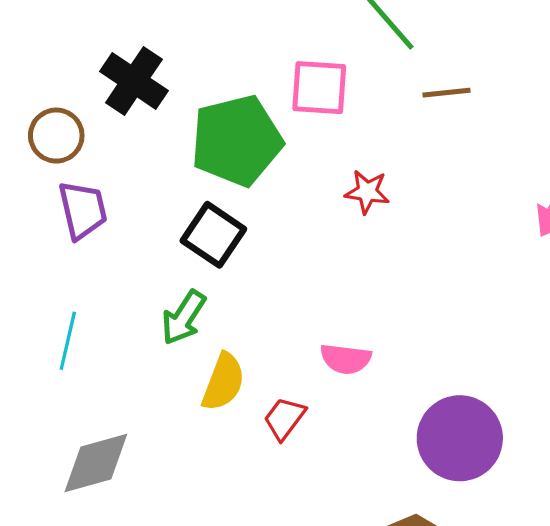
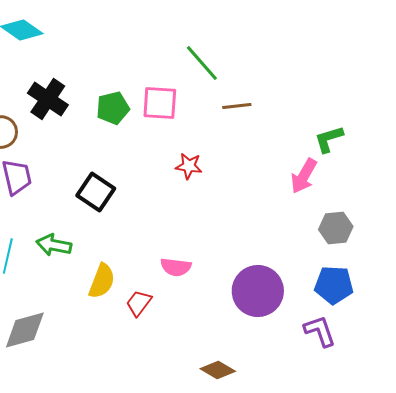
green pentagon: (237, 141) -> (113, 108), moved, size x0.6
green arrow: (184, 317) -> (54, 245), moved, turned 68
purple circle: (460, 438) -> (258, 291), moved

